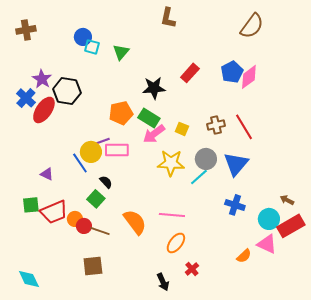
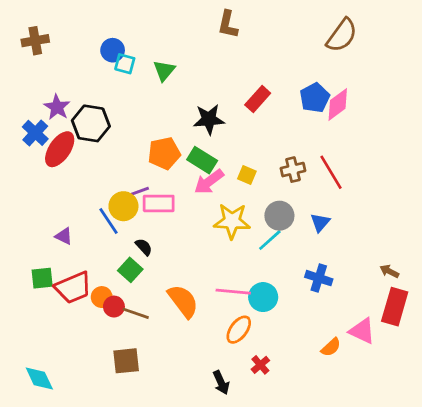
blue triangle: (236, 164) -> (320, 222), size x0.6
cyan circle: (269, 219) -> (263, 297), moved
red rectangle: (291, 226) -> (395, 307), turned -44

